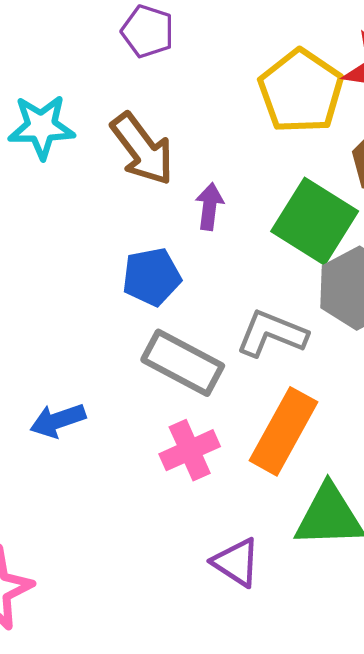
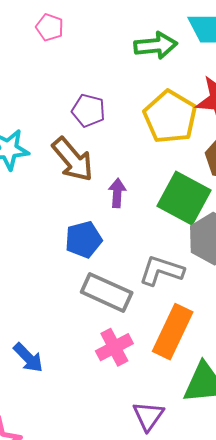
purple pentagon: (148, 31) -> (88, 111), moved
blue arrow: (58, 420) -> (28, 358), moved, turned -112
purple triangle: (236, 562) -> (148, 416), turned 36

